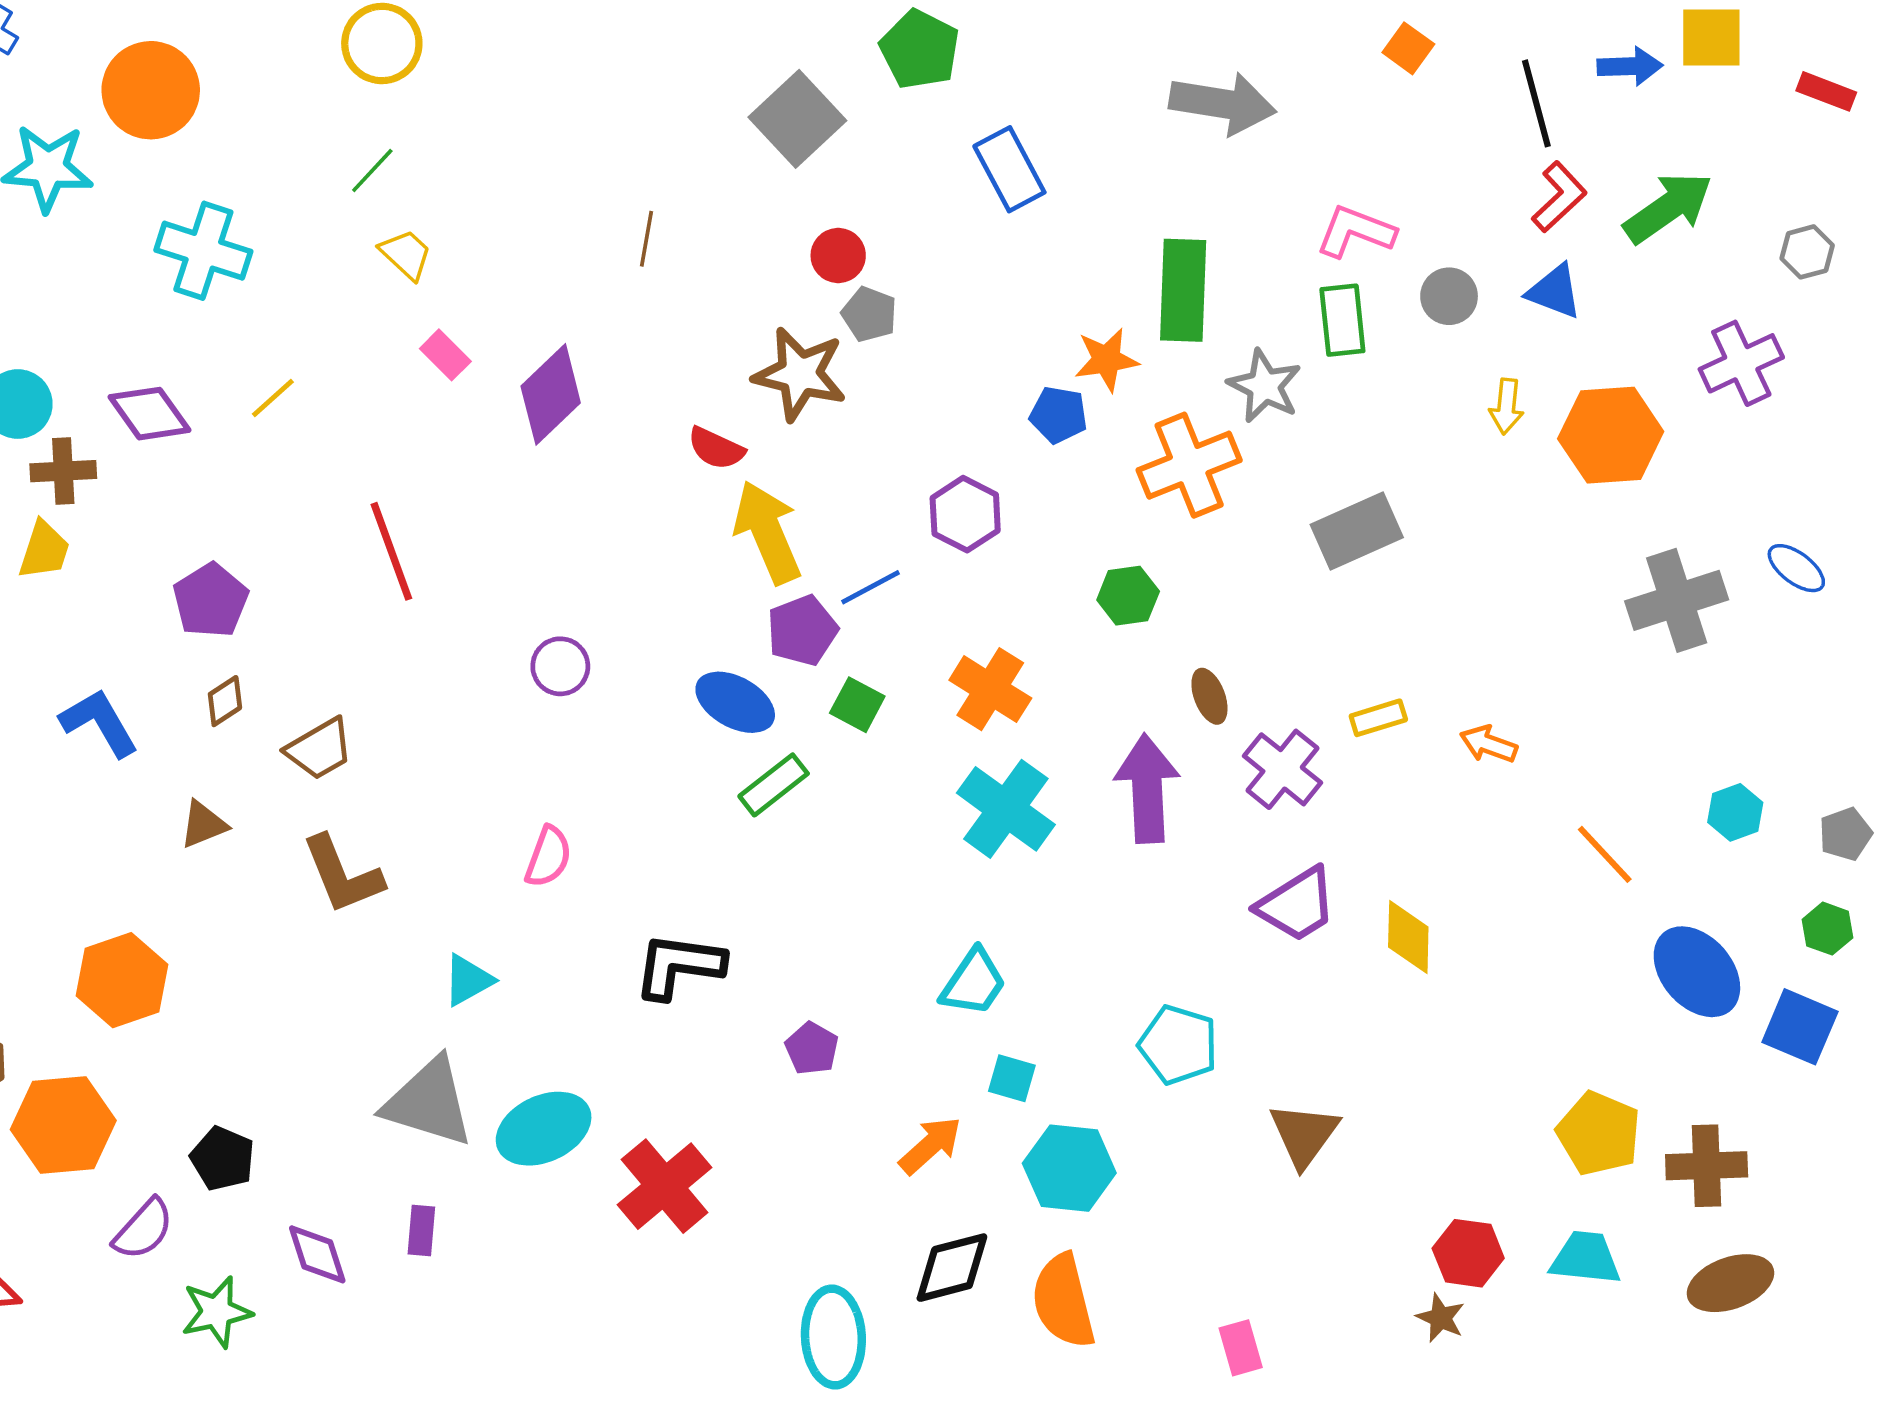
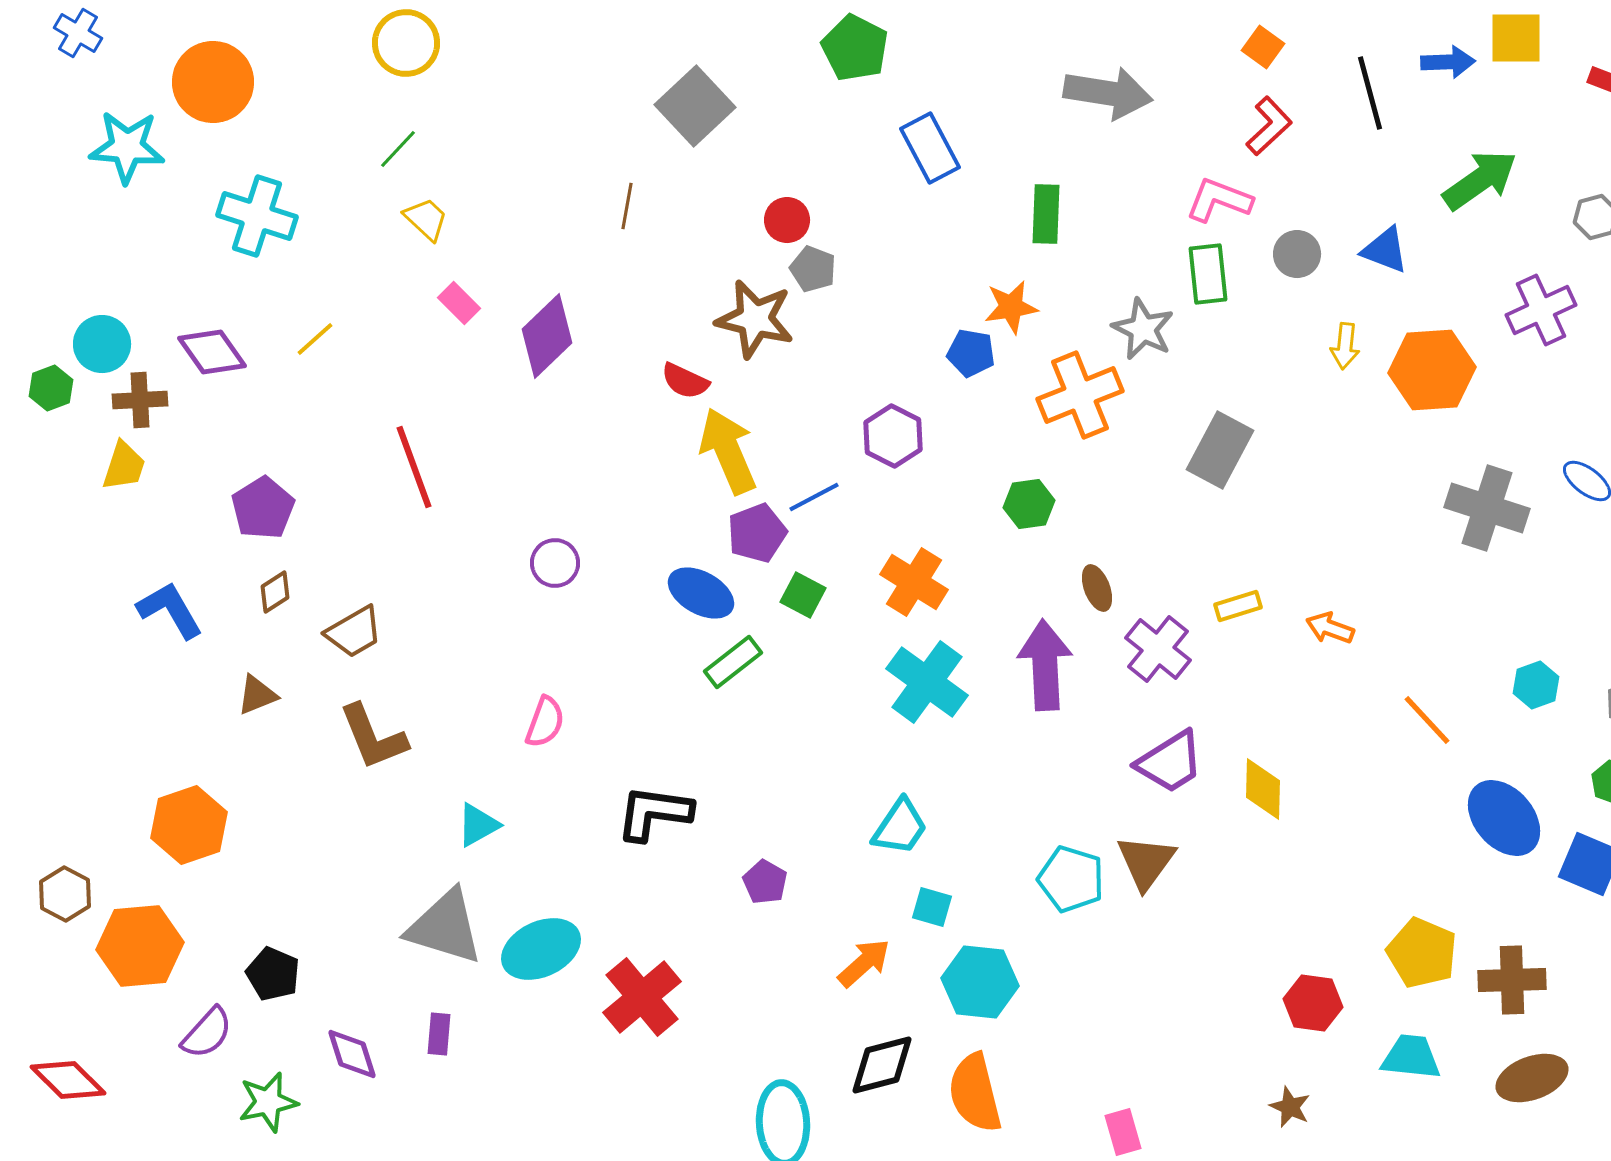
gray square: (797, 119) -> (695, 106), moved
red L-shape: (1559, 197) -> (1269, 126), moved
green rectangle: (1183, 290) -> (1046, 214), moved, size x0.7
gray rectangle: (1357, 531) -> (1220, 450), turned -38
gray cross: (1677, 600) -> (1487, 508), turned 36
brown triangle: (1304, 1135) -> (1146, 862), moved
red hexagon: (1468, 1253) -> (1313, 1003), moved

